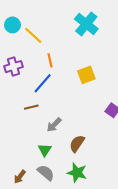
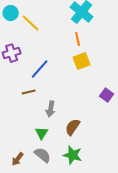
orange line: (50, 60) -> (78, 39), moved
gray arrow: (54, 125) -> (51, 109), turned -35

